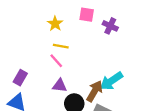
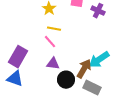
purple rectangle: (20, 78) -> (18, 57), size x1.5

